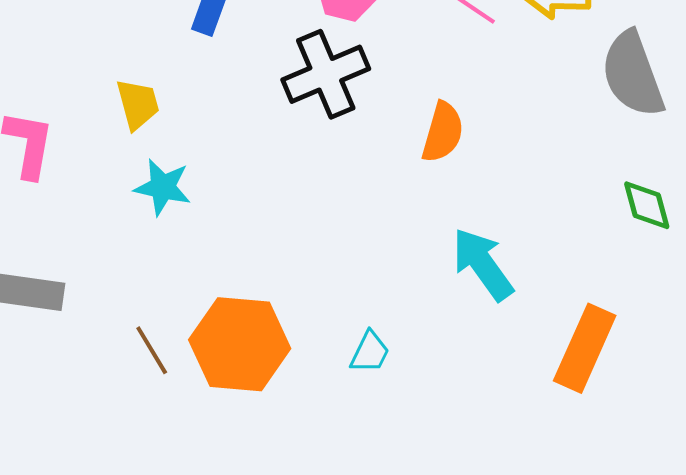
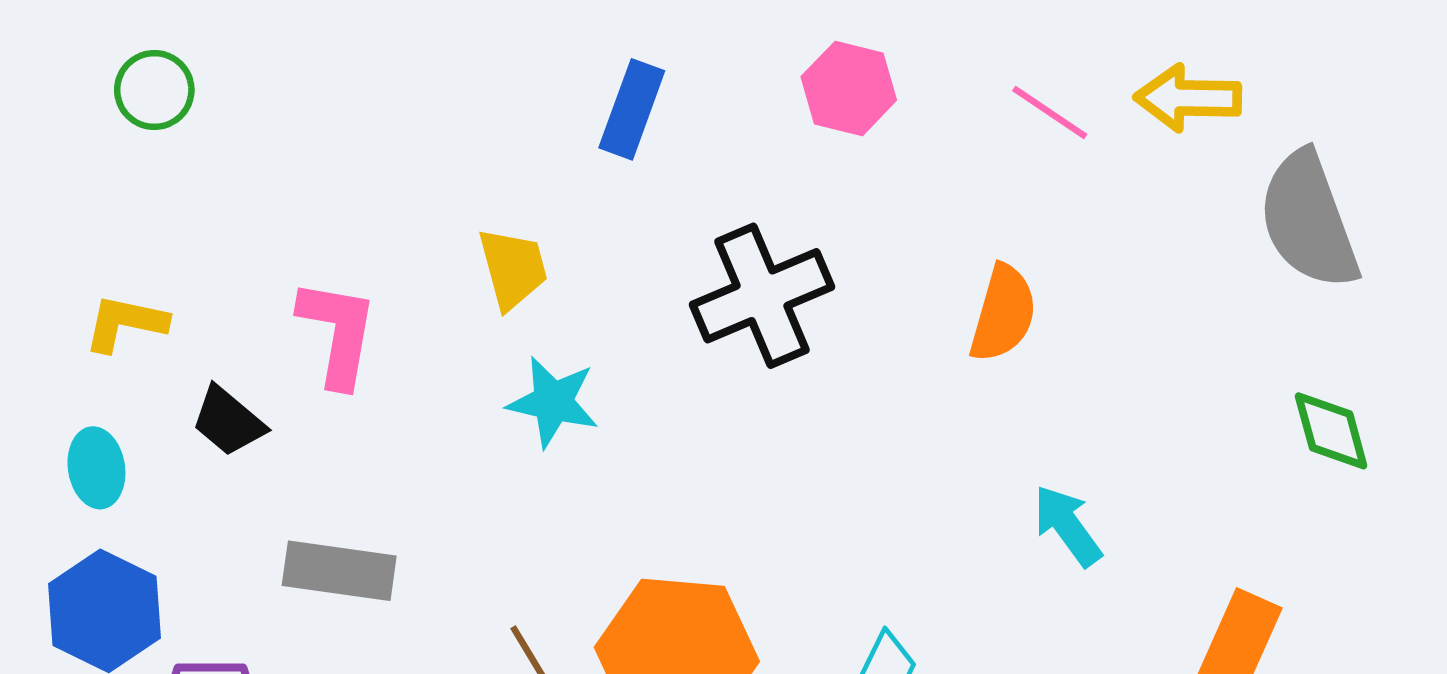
black cross: (326, 74) -> (762, 296), moved
cyan arrow: (483, 264) -> (1067, 526), size x0.7

